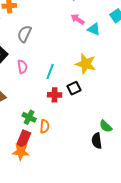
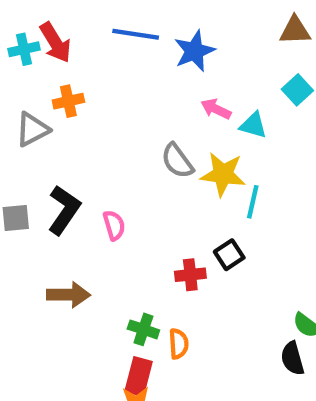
gray semicircle: (24, 34) -> (177, 161), moved, turned -54
yellow star: (86, 64) -> (223, 174), moved
cyan line: (50, 72) -> (253, 202), moved

